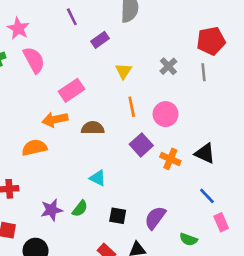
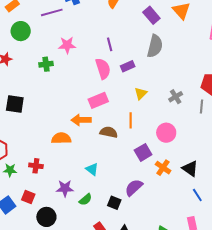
pink star: (18, 28) -> (67, 45), turned 30
pink semicircle: (34, 60) -> (103, 69), moved
orange line: (132, 107) -> (131, 120), moved
cyan triangle: (98, 178) -> (92, 169), moved
blue line: (207, 196) -> (197, 195), moved
green semicircle: (80, 209) -> (85, 199), moved
purple semicircle: (155, 218) -> (134, 187), moved

